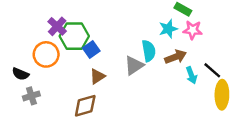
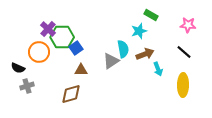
pink star: (193, 30) -> (188, 25), moved
black line: (212, 70) -> (184, 52), moved
brown triangle: (97, 76) -> (81, 70), turned 32

